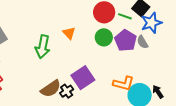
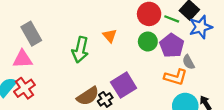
gray semicircle: (143, 42) -> (189, 62), moved
orange L-shape: (124, 83) -> (176, 77), moved

